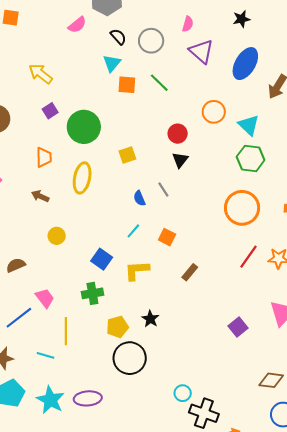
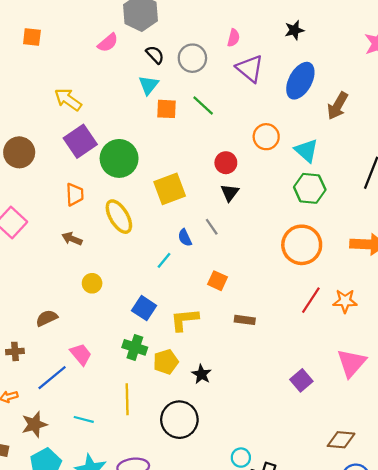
purple square: (50, 111) -> (80, 141), size x1.8
yellow square: (127, 155) -> (170, 189), size x1.6
yellow ellipse: (82, 178) -> (119, 217), turned -40
cyan line: (133, 231) -> (164, 260), moved
brown rectangle: (190, 272) -> (245, 320), turned 60
green cross: (92, 293) -> (135, 347), turned 30
yellow pentagon: (117, 327) -> (166, 362), moved
yellow line: (66, 331) -> (127, 399), moved

